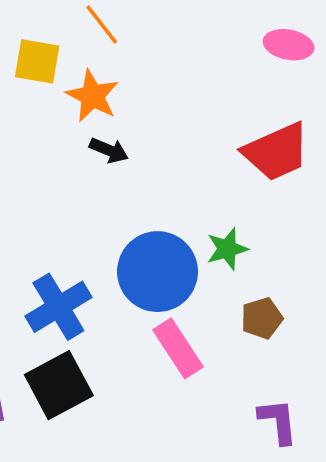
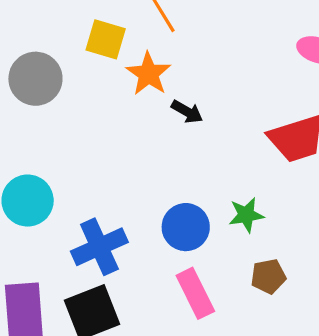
black arrow: (109, 150) -> (187, 112), moved
blue circle: (158, 272) -> (186, 227), size x0.7

